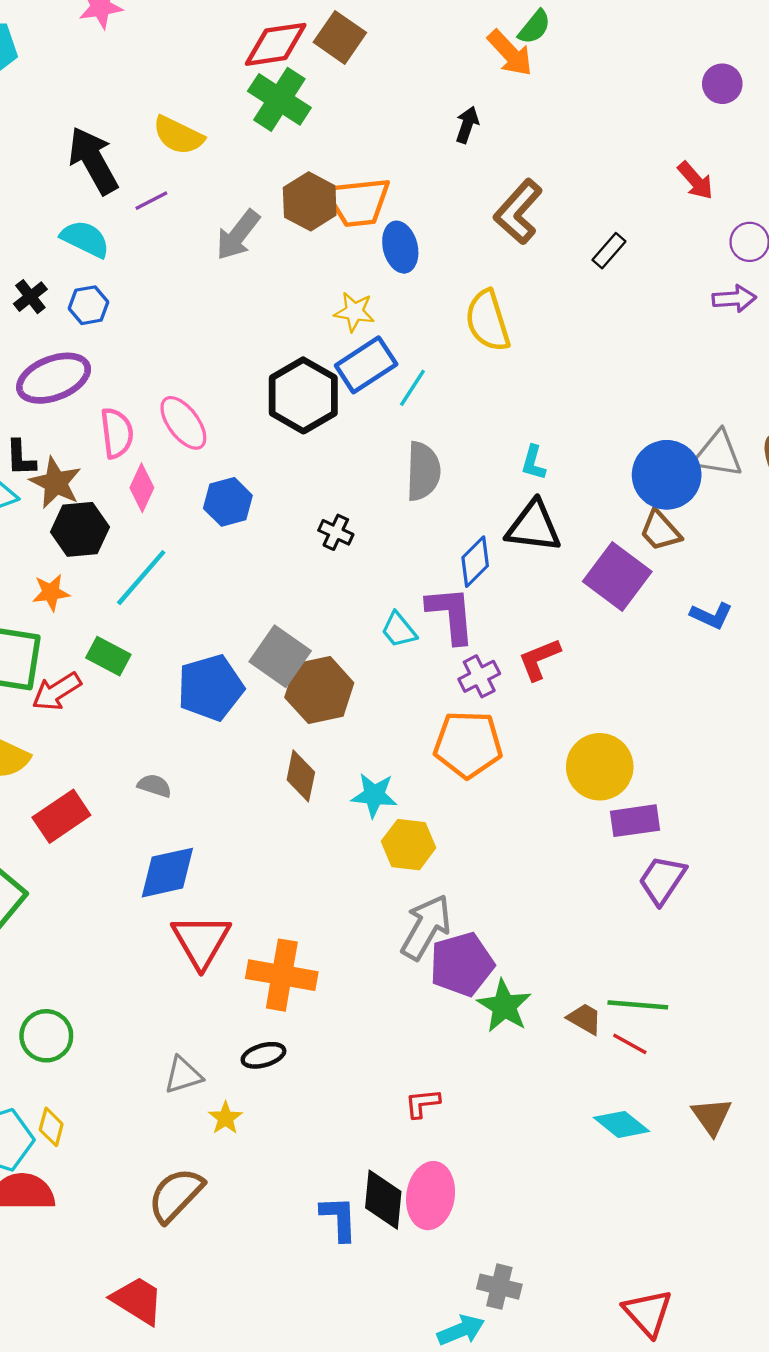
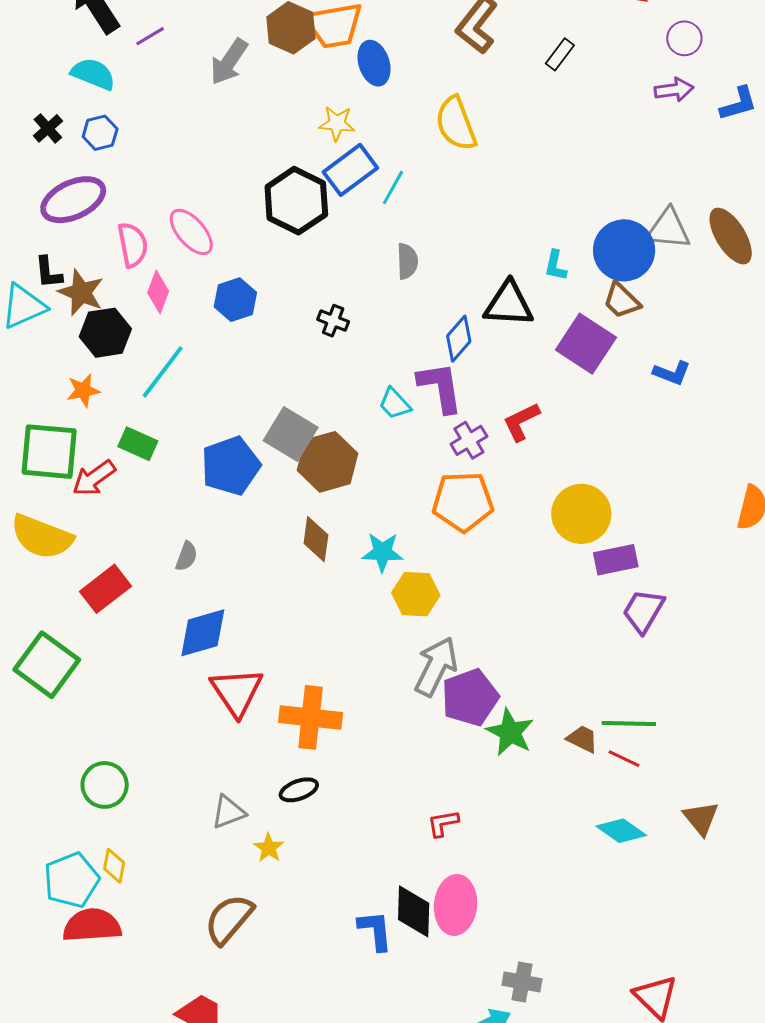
cyan L-shape: (533, 463) -> (555, 266), moved
gray semicircle: (423, 471) -> (407, 261), size x0.7
gray semicircle: (155, 786) -> (186, 556), turned 96

